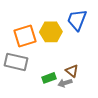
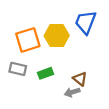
gray rectangle: (16, 62) -> (18, 69), size x0.7
green rectangle: (49, 78) -> (46, 73), moved

